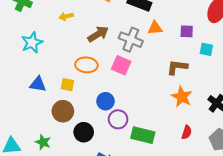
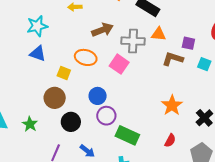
gray cross: (131, 40) -> (133, 41), turned -30
brown L-shape: (177, 67) -> (173, 59), moved
blue triangle: (38, 84) -> (38, 53), moved

